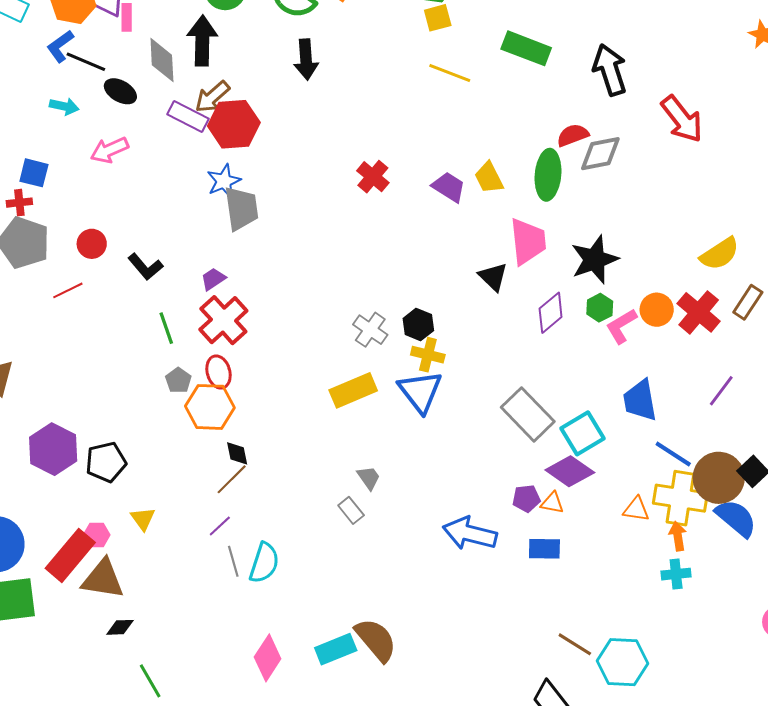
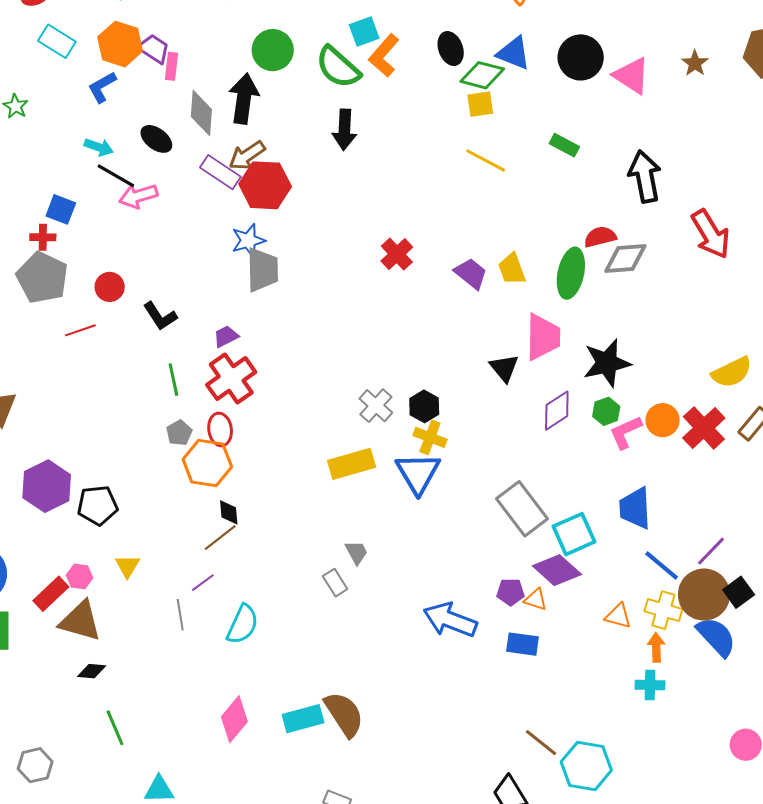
green rectangle: (526, 48) -> (564, 145), size x0.6
black line: (86, 62) -> (116, 176), moved
purple line: (721, 391) -> (711, 551), moved
yellow cross: (680, 498) -> (663, 610), size x0.7
red rectangle: (70, 555) -> (51, 594), size x0.7
gray line: (233, 561) -> (180, 615), moved

